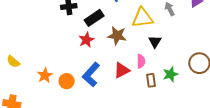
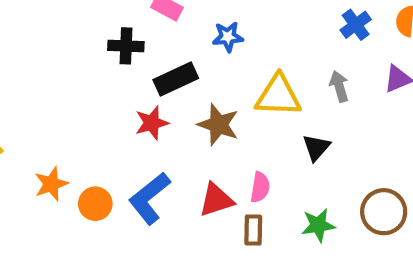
black triangle: (155, 42) -> (316, 147), moved
brown rectangle: (151, 80) -> (253, 230), moved

